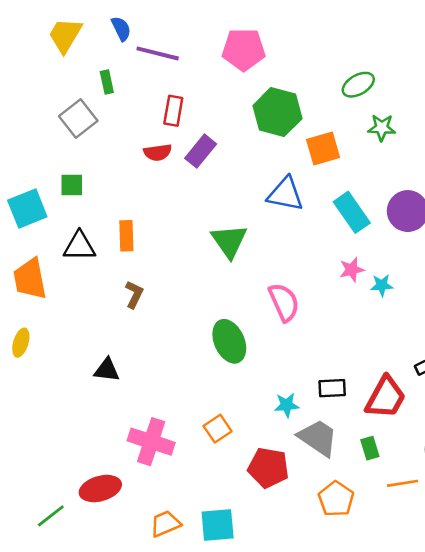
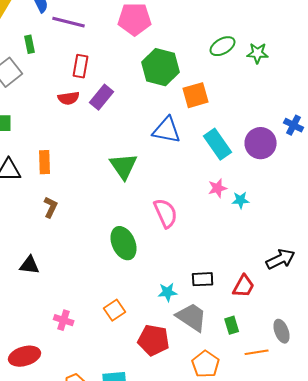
green star: (382, 128) -> (258, 53), moved
red trapezoid: (386, 397) -> (244, 286), size x0.7
pink cross: (151, 442) -> (64, 320), size x0.6

